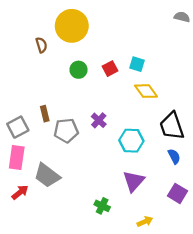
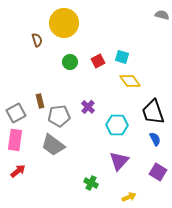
gray trapezoid: (47, 175) -> (53, 145), moved

